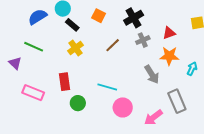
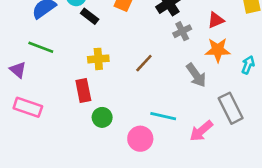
brown line: (113, 45) -> (144, 63), moved
yellow cross: (76, 48) -> (98, 59), moved, turned 35
cyan line: (107, 87) -> (163, 116), moved
pink rectangle: (33, 93) -> (28, 107), moved
pink circle: (123, 107) -> (140, 139), moved

